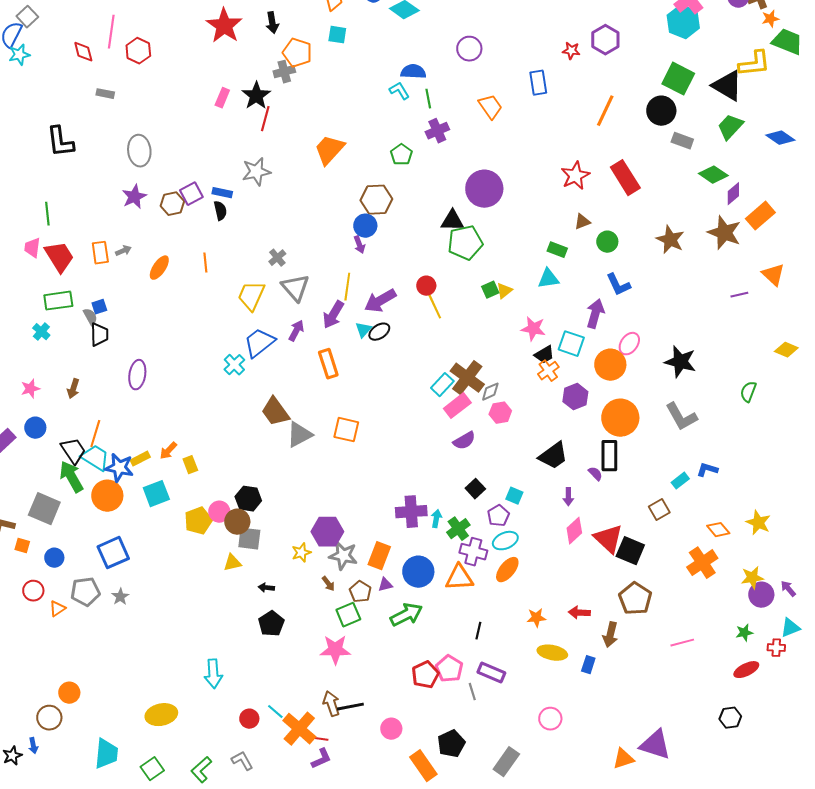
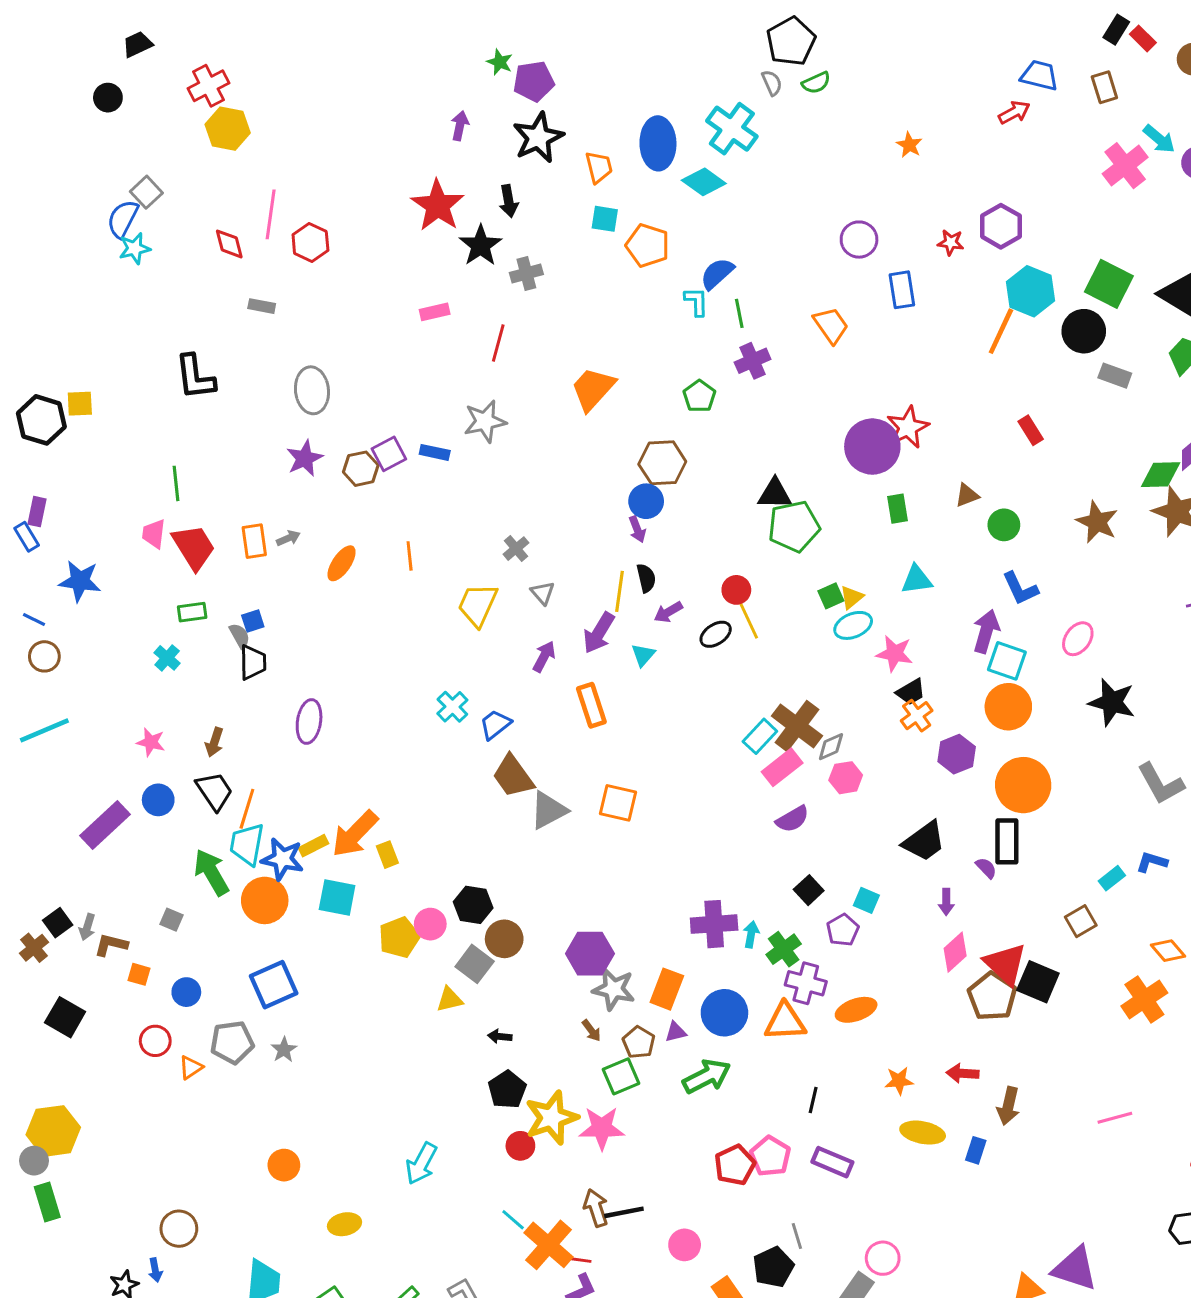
cyan hexagon: (683, 22) -> (1031, 291), moved
purple circle: (469, 49) -> (859, 240), moved
orange pentagon: (297, 53) -> (648, 245), moved
blue semicircle: (413, 72) -> (717, 274), turned -45
cyan L-shape: (399, 91) -> (696, 302), turned 30
black star: (256, 96) -> (481, 245), moved
pink rectangle: (222, 98) -> (435, 312), turned 54
green diamond: (713, 175) -> (1161, 475), moved, turned -36
red star: (575, 176) -> (908, 427), moved
red rectangle: (625, 178) -> (1031, 430), size x0.6
purple circle: (484, 189) -> (872, 447), moved
black semicircle: (220, 211) -> (646, 578), moved
green rectangle: (557, 250) -> (897, 509), moved, turned 60
gray triangle: (295, 288) -> (543, 593), size x0.6
green rectangle: (58, 301) -> (192, 612), size x0.7
purple arrow: (380, 301) -> (668, 612), size x0.6
black ellipse: (379, 332) -> (716, 634), moved
blue trapezoid: (259, 343) -> (495, 724), moved, size x0.7
cyan square: (571, 344) -> (1007, 661), moved
pink ellipse: (629, 344) -> (1078, 639), moved
pink star: (30, 389) -> (151, 742), turned 30
gray L-shape: (681, 417) -> (1161, 784), moved
black trapezoid: (73, 451) -> (214, 791), moved
orange arrow: (168, 451) -> (355, 834), size x1.8
cyan trapezoid: (95, 458) -> (247, 844), turned -112
cyan square: (156, 494) -> (337, 897), turned 32
gray square: (44, 509) -> (172, 920), size x0.5
brown circle: (237, 522) -> (504, 939), moved
gray square: (249, 539) -> (475, 964), turned 30
cyan ellipse: (505, 541) -> (853, 625), moved
yellow star: (301, 553) -> (551, 1118), moved, size x1.8
orange ellipse: (507, 570) -> (856, 1010), turned 32
brown pentagon: (635, 599) -> (992, 997), moved
cyan arrow: (213, 674) -> (421, 1164), turned 32
gray line: (472, 692) -> (797, 1236), moved
orange circle: (69, 693) -> (284, 1165), moved
yellow ellipse: (161, 715) -> (344, 1224), size x0.7
red circle: (249, 719) -> (520, 1146), moved
pink circle: (550, 719) -> (883, 1258), moved

